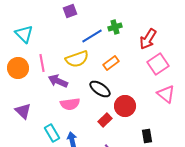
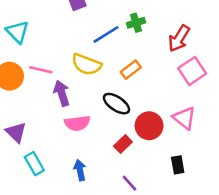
yellow semicircle: (77, 59) -> (86, 64), turned 40
pink line: (42, 63) -> (41, 70), turned -66
purple arrow: (58, 81) -> (62, 93), turned 48
pink triangle: (166, 94) -> (184, 118), moved
cyan rectangle: (52, 133) -> (34, 164), moved

